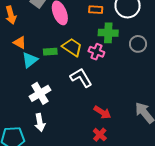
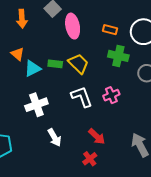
orange triangle: (20, 43) -> (18, 54), moved
pink cross: (96, 52) -> (111, 95), moved, turned 35
white arrow: (40, 122) -> (54, 138), moved, turned -30

